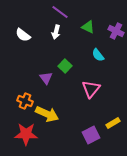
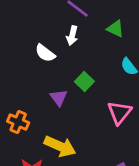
white semicircle: (23, 35) -> (45, 53), moved
orange cross: (25, 101) -> (18, 122), moved

